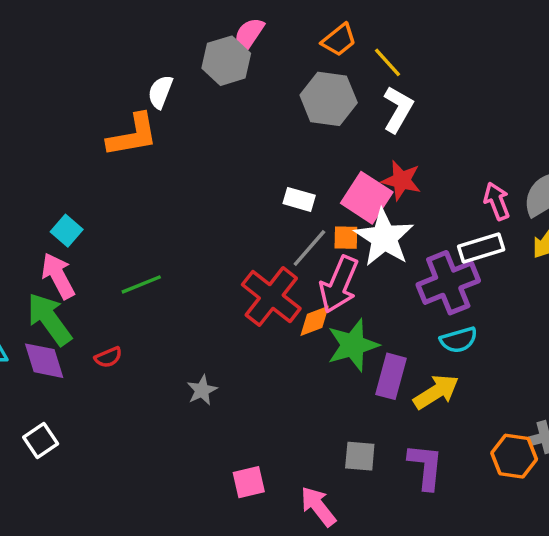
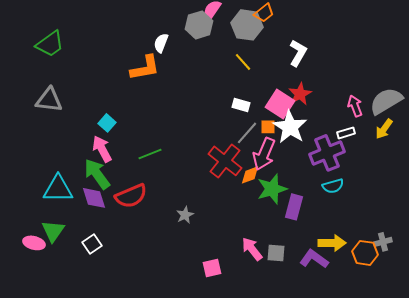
yellow line: (388, 62) -> (243, 62), moved
gray hexagon: (329, 99) -> (247, 25), moved
red star: (401, 180) -> (300, 94), turned 30
white rectangle: (481, 248) -> (346, 133), size x0.7
red semicircle: (108, 357) -> (131, 196), size x2.0
yellow arrow: (436, 392) -> (332, 243), moved, turned 32
purple L-shape: (426, 467) -> (314, 259), turned -60
pink arrow: (318, 506) -> (252, 249), moved

